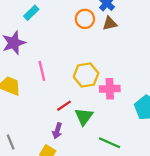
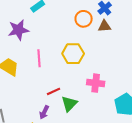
yellow hexagon: (86, 75) -> (73, 54), moved

